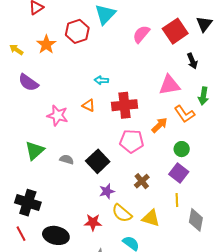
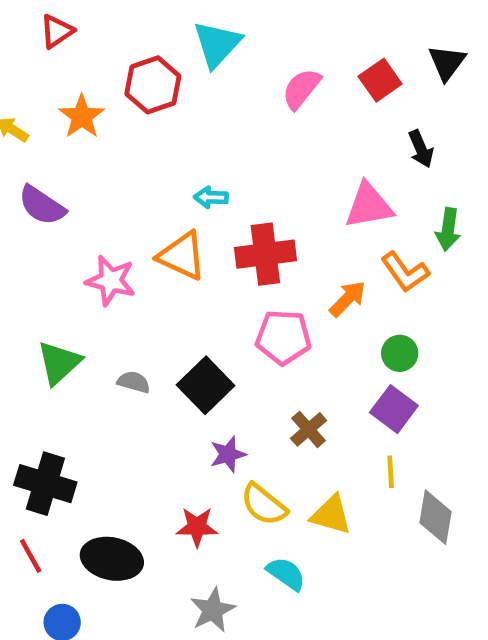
red square: (175, 31) -> (380, 80), size x0.7
orange triangle: (88, 105) -> (182, 256), size x1.6

